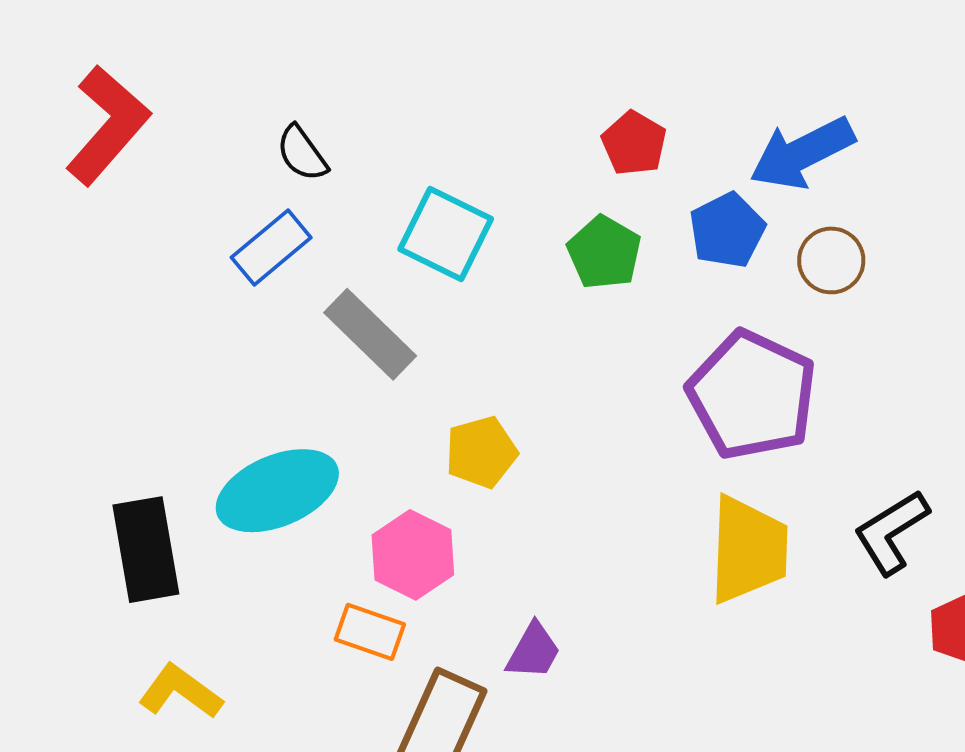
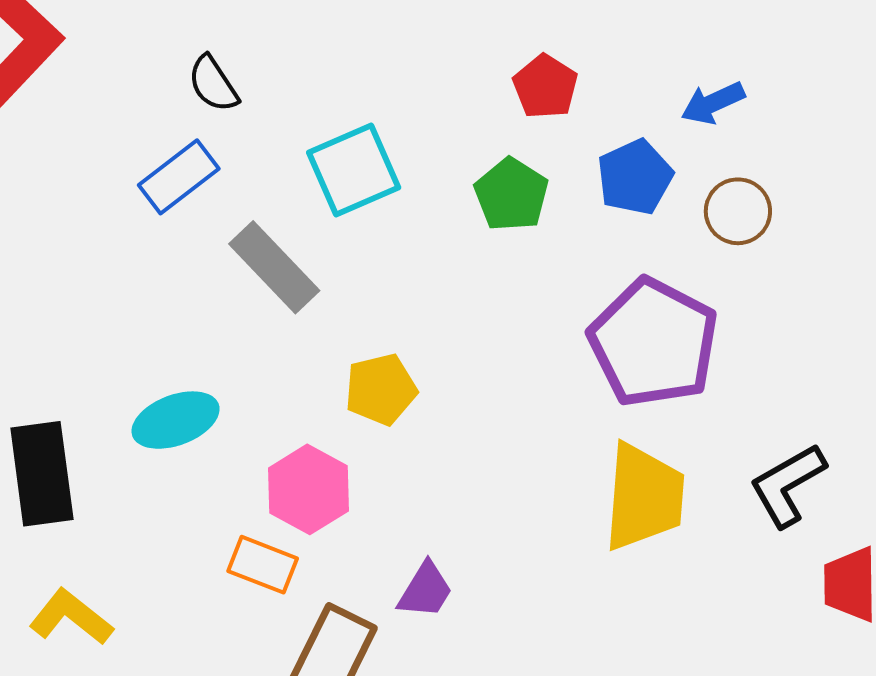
blue arrow: (802, 153) -> (713, 103), size x0.6
cyan square: (446, 234) -> (354, 170), turned 38
cyan ellipse: (277, 491) -> (176, 420), size x0.7

